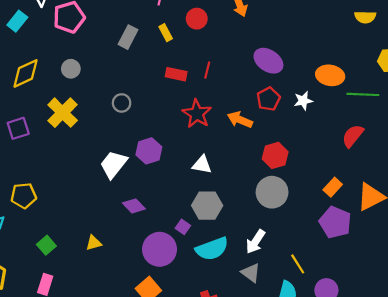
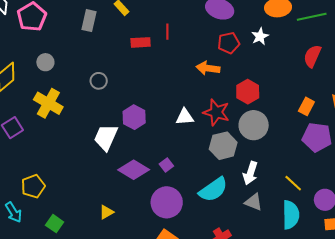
red pentagon: (268, 99) -> (229, 43), turned 30
red star: (197, 114) -> (216, 112), moved
purple diamond: (134, 206) -> (134, 170), size x1.4
gray hexagon: (207, 206) -> (223, 146), moved
purple square: (183, 227) -> (166, 165), moved, turned 32
green square: (46, 245) -> (55, 224), moved

